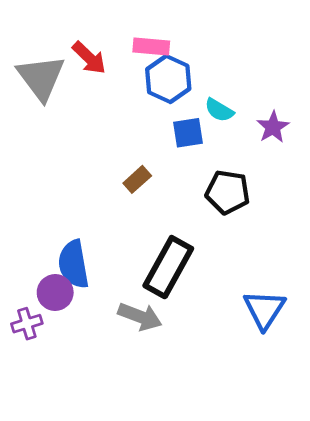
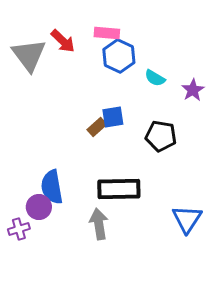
blue square: (188, 133) -> (113, 117), moved
black rectangle: (168, 267) -> (119, 189), turned 60
gray arrow: (140, 317) -> (99, 224), turned -120

